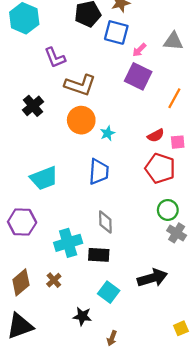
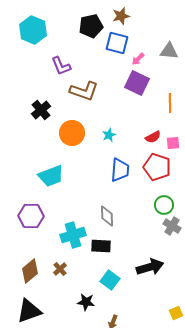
orange line: (174, 98) -> (170, 103), turned -30
orange circle: (81, 120) -> (72, 133), moved
blue trapezoid: (99, 172) -> (120, 170), moved

